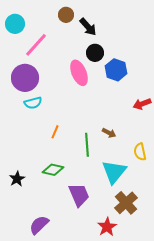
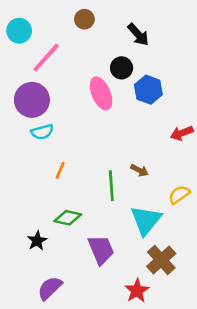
black arrow: (88, 27) -> (138, 35), moved
orange line: (55, 132) -> (60, 170), moved
yellow semicircle: (140, 152) -> (179, 195), turned 66
black star: (17, 179) -> (37, 241), moved

